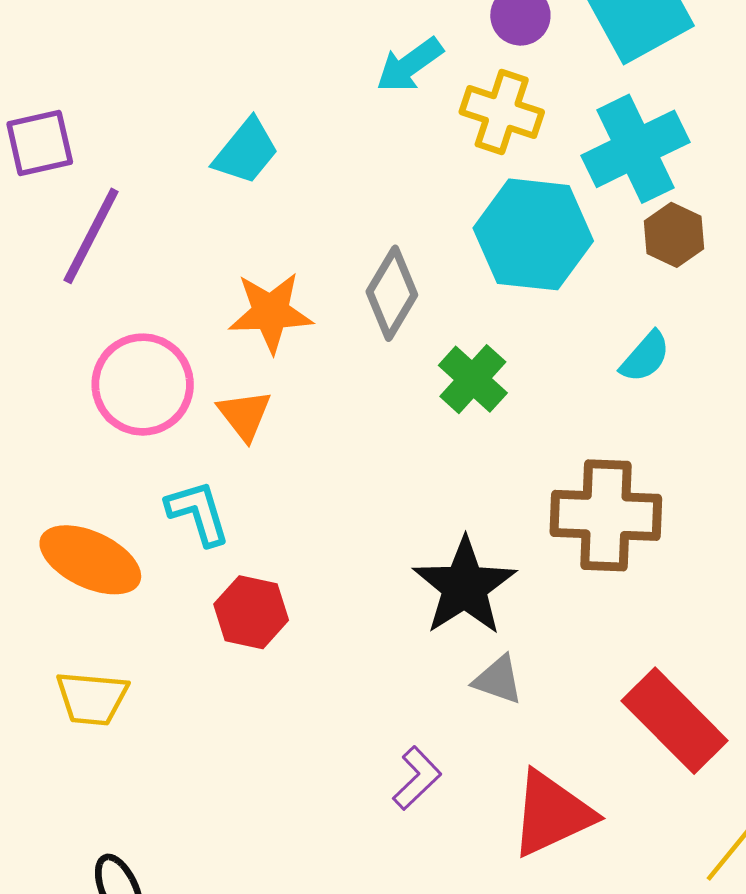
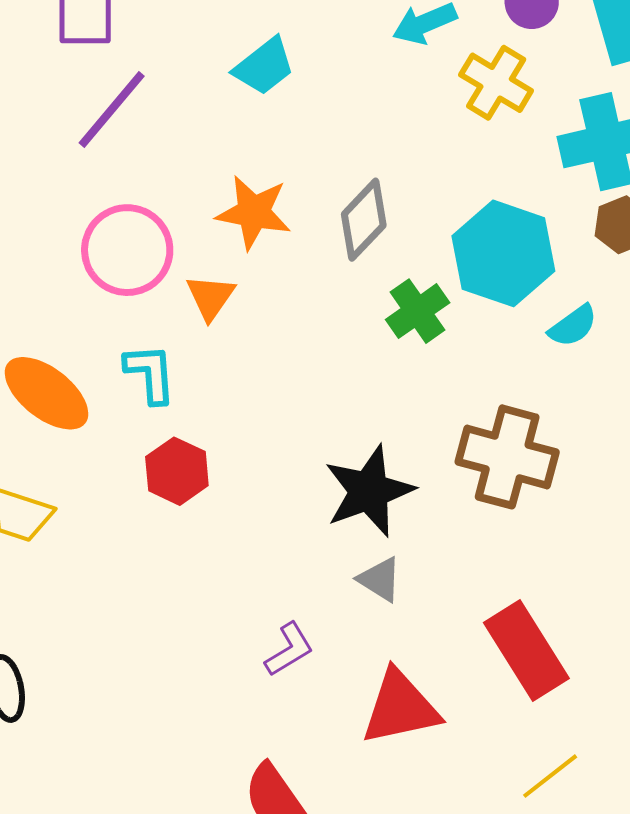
cyan hexagon: (533, 234) -> (503, 253), moved

